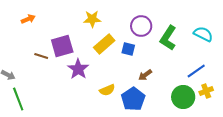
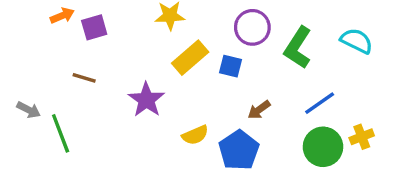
purple square: (62, 46) -> (94, 27), moved, size x0.7
blue line: (196, 71) -> (320, 103), moved
green line: (18, 99) -> (61, 133), moved

